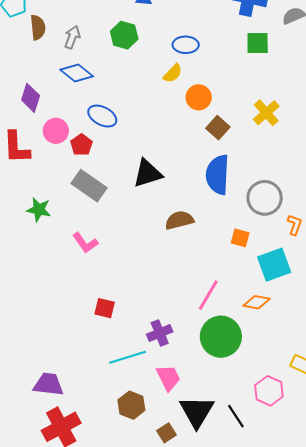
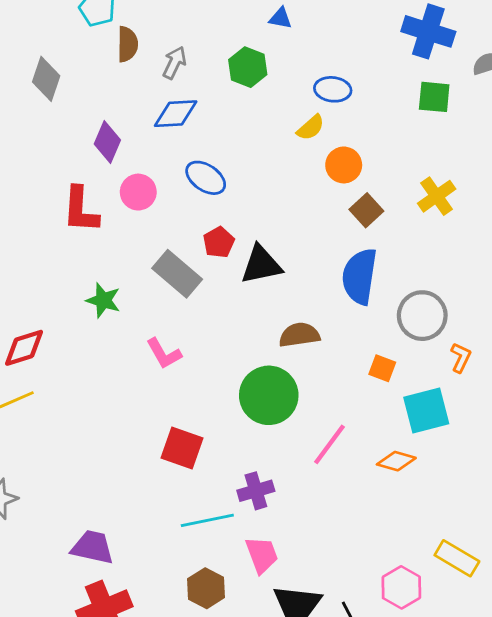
blue diamond: (77, 73) -> (176, 114), turned -48
red pentagon: (81, 145) -> (219, 242), moved
red square: (105, 308) -> (182, 448), size x1.4
green circle: (221, 337) -> (269, 395), moved

